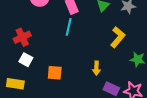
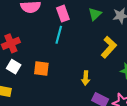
orange square: (55, 73) -> (41, 69), moved

